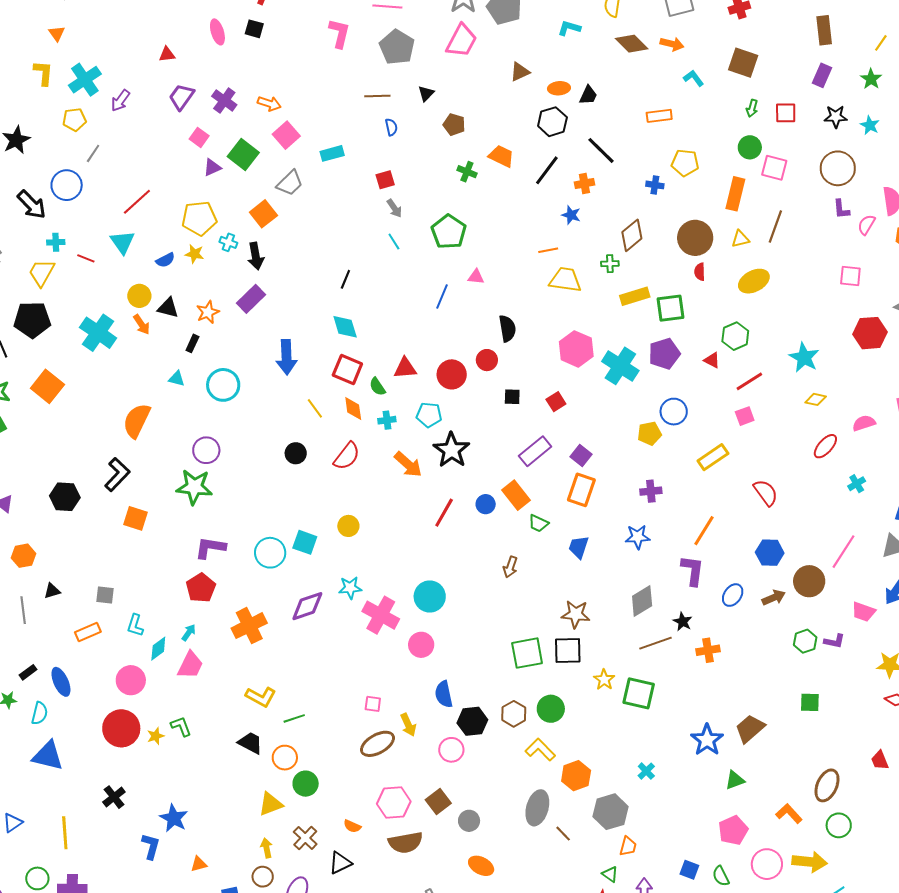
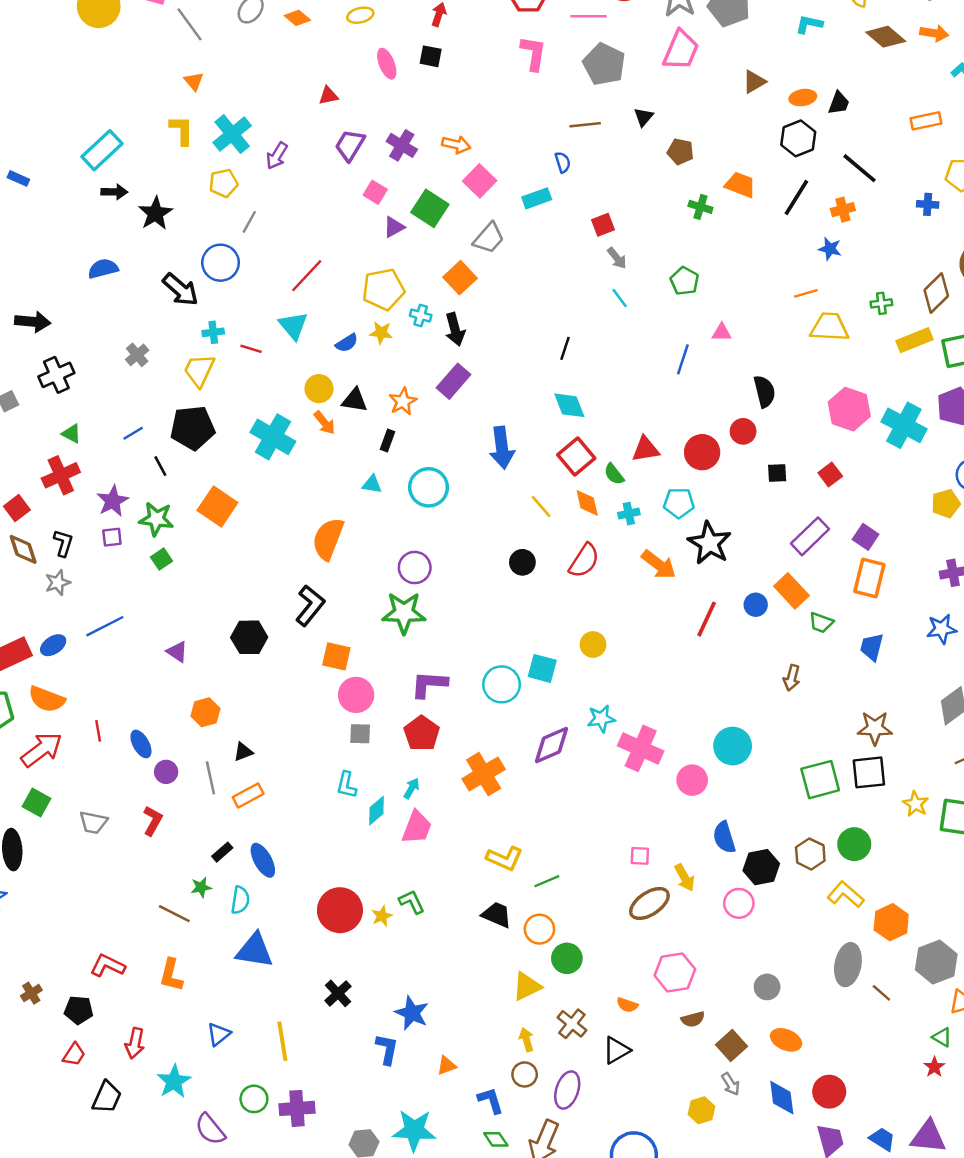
blue semicircle: (391, 127) -> (563, 162), moved
green pentagon: (449, 232) -> (685, 281), size x0.7
brown diamond: (632, 235) -> (936, 293), moved
red square: (347, 369) -> (576, 456), turned 32
gray square: (105, 595) -> (360, 734), moved
cyan circle: (430, 597) -> (733, 746), moved
orange rectangle: (88, 632) -> (248, 795), moved
pink circle: (131, 680) -> (356, 695), moved
brown square: (438, 802) -> (731, 1045), moved
brown semicircle: (406, 842) -> (693, 1019), size x0.6

